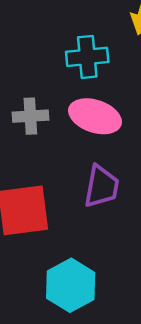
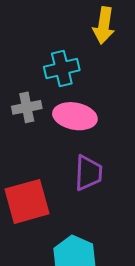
gray cross: (30, 116) -> (27, 107), moved

